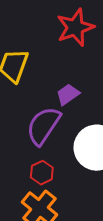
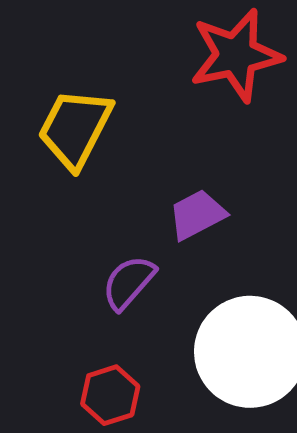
purple semicircle: (43, 126) -> (129, 283), size x0.6

